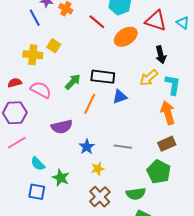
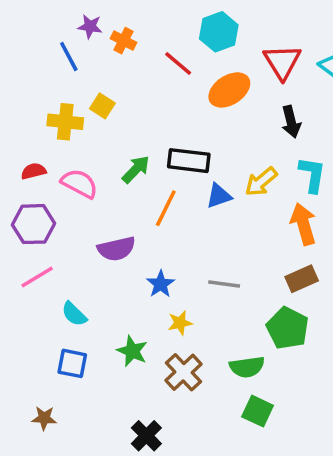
red triangle: (156, 21) -> (282, 62), turned 40
yellow arrow: (149, 78) -> (261, 182), moved
green star: (61, 178) -> (132, 351), moved

